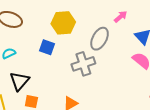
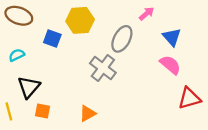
blue square: (47, 47) -> (52, 38), moved
gray cross: (83, 64) -> (103, 68), turned -35

